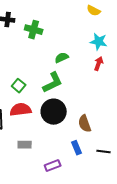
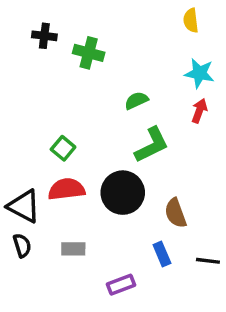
yellow semicircle: (94, 11) -> (191, 20), turned 56
green L-shape: (53, 83) -> (152, 145), moved

